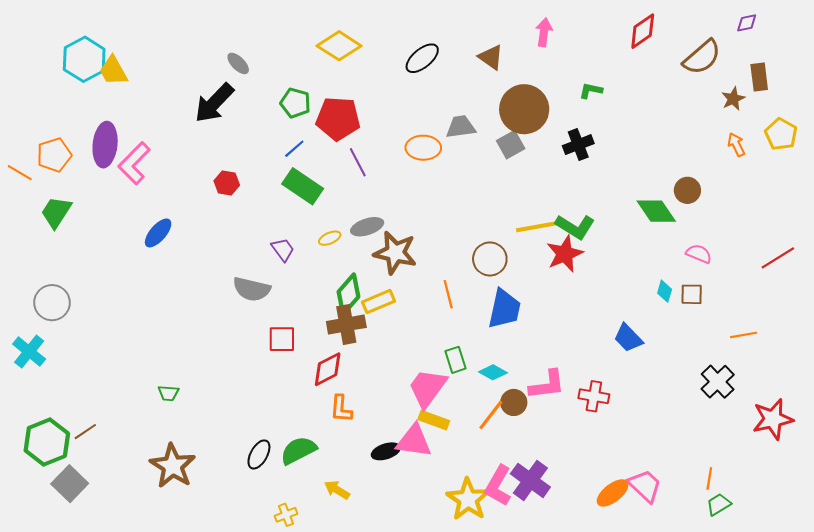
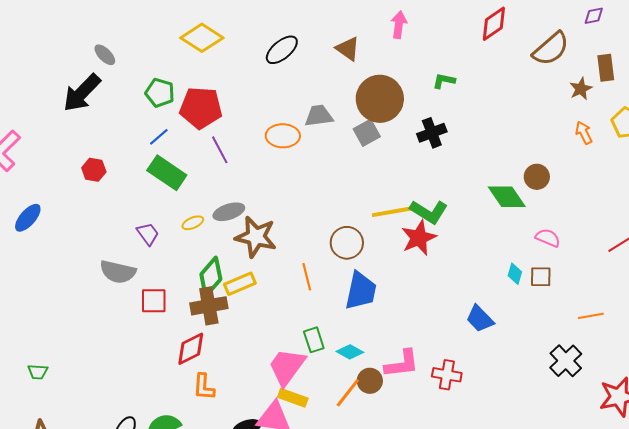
red square: (282, 339) -> (154, 301), moved

